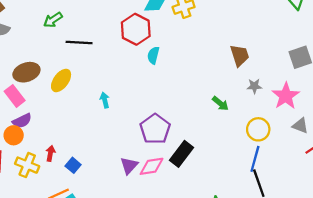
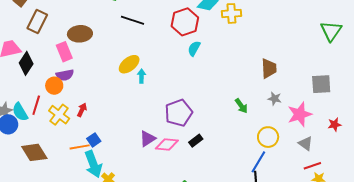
yellow ellipse: (61, 80) -> (129, 64), moved
black rectangle: (182, 154) -> (196, 141), size x0.6
blue square: (73, 165) -> (94, 140), moved

